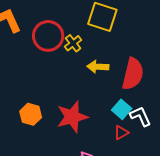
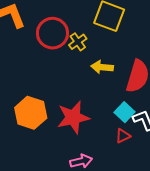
orange hexagon: (31, 114) -> (31, 113), size x1.4

